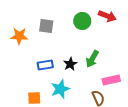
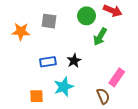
green arrow: (92, 59) -> (100, 37), moved
pink rectangle: (111, 80) -> (117, 77), turned -42

